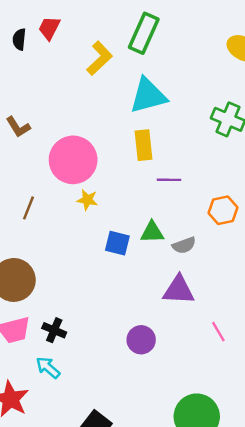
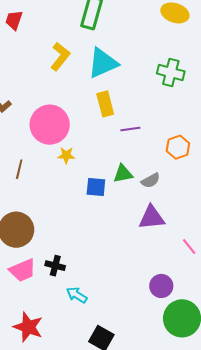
yellow L-shape: (99, 58) -> (60, 56), moved
purple circle: (141, 340) -> (161, 286), moved
cyan arrow: (48, 367) -> (77, 295), moved

